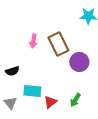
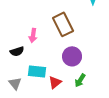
pink arrow: (33, 41) -> (33, 35), moved
purple circle: (79, 62) -> (72, 56), moved

